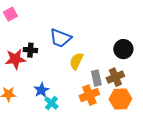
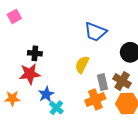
blue trapezoid: (60, 38) -> (95, 32), moved
red star: (15, 59) -> (30, 74), moved
brown cross: (115, 77) -> (122, 81), turned -36

